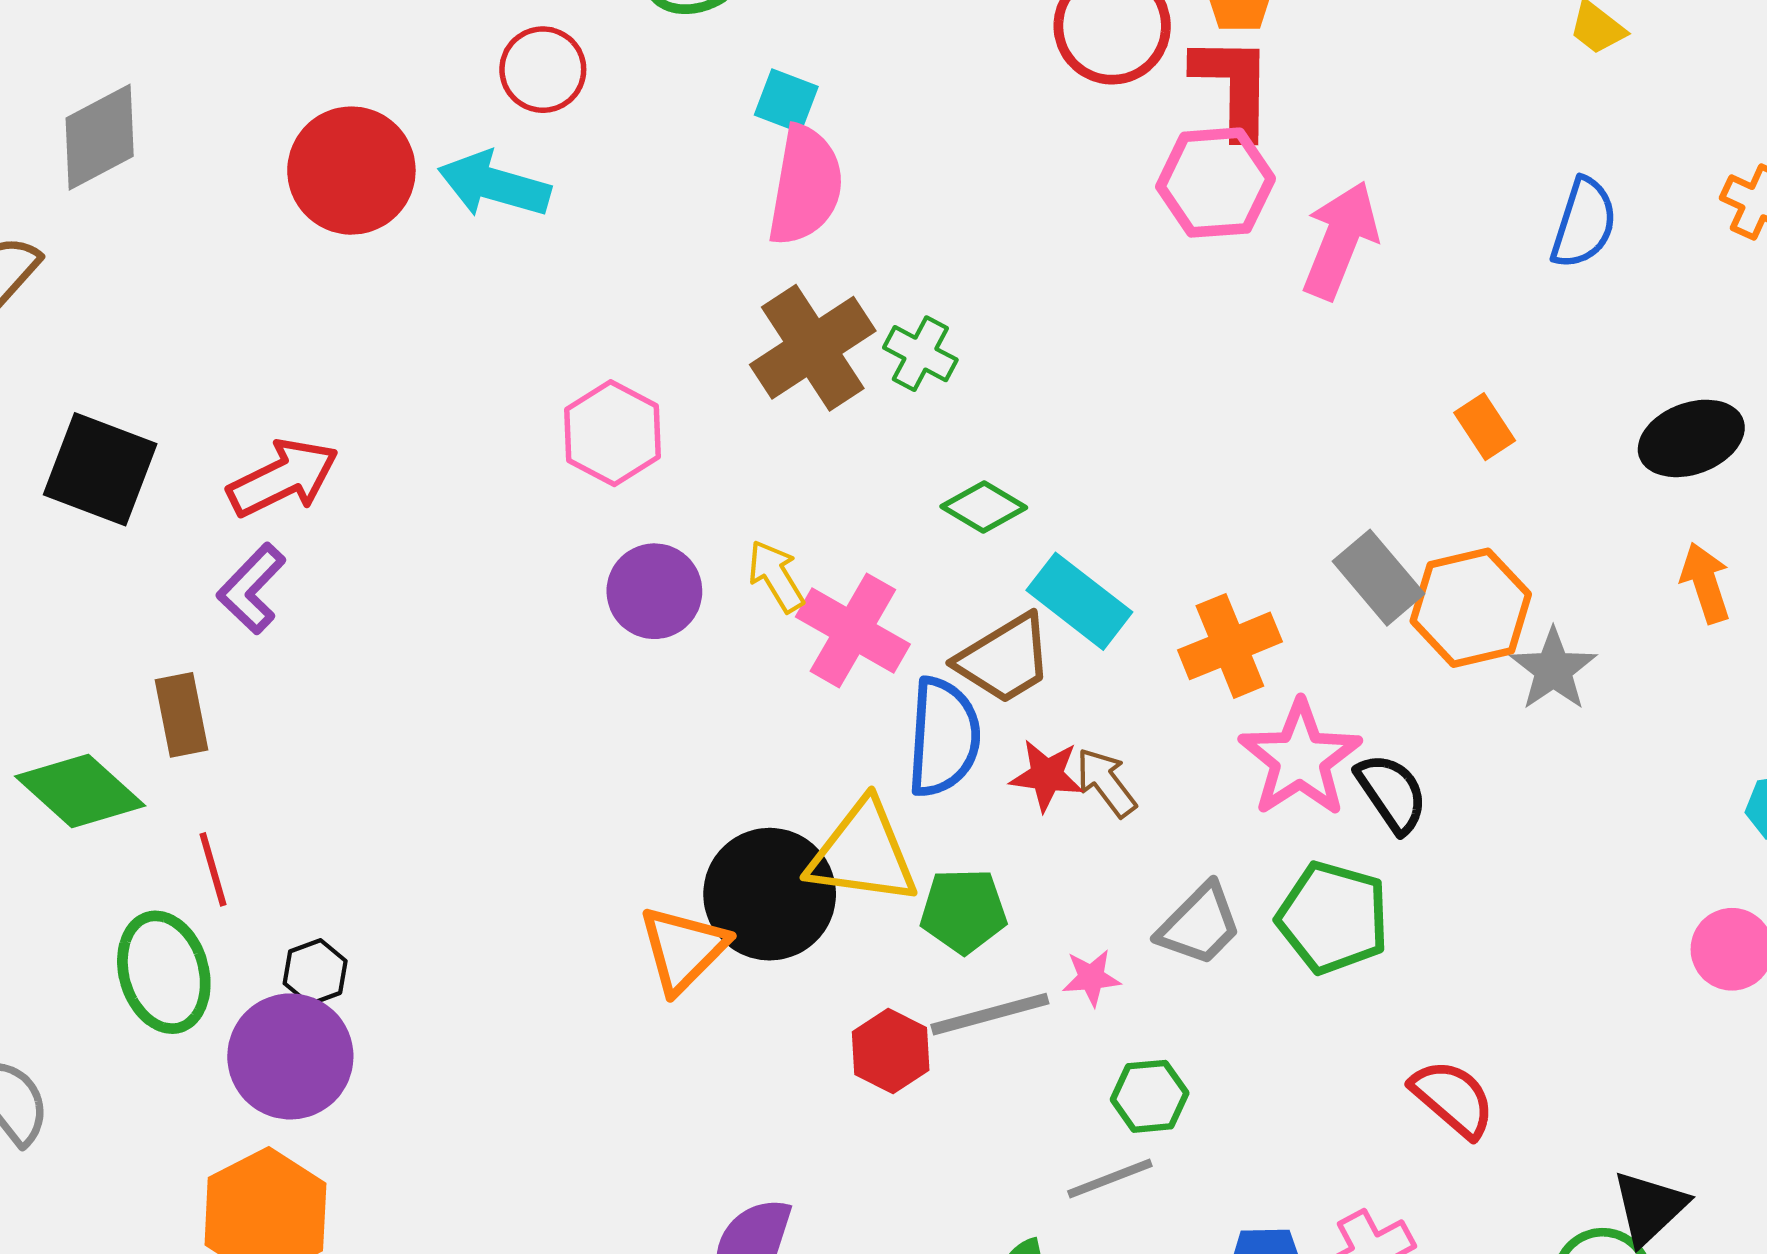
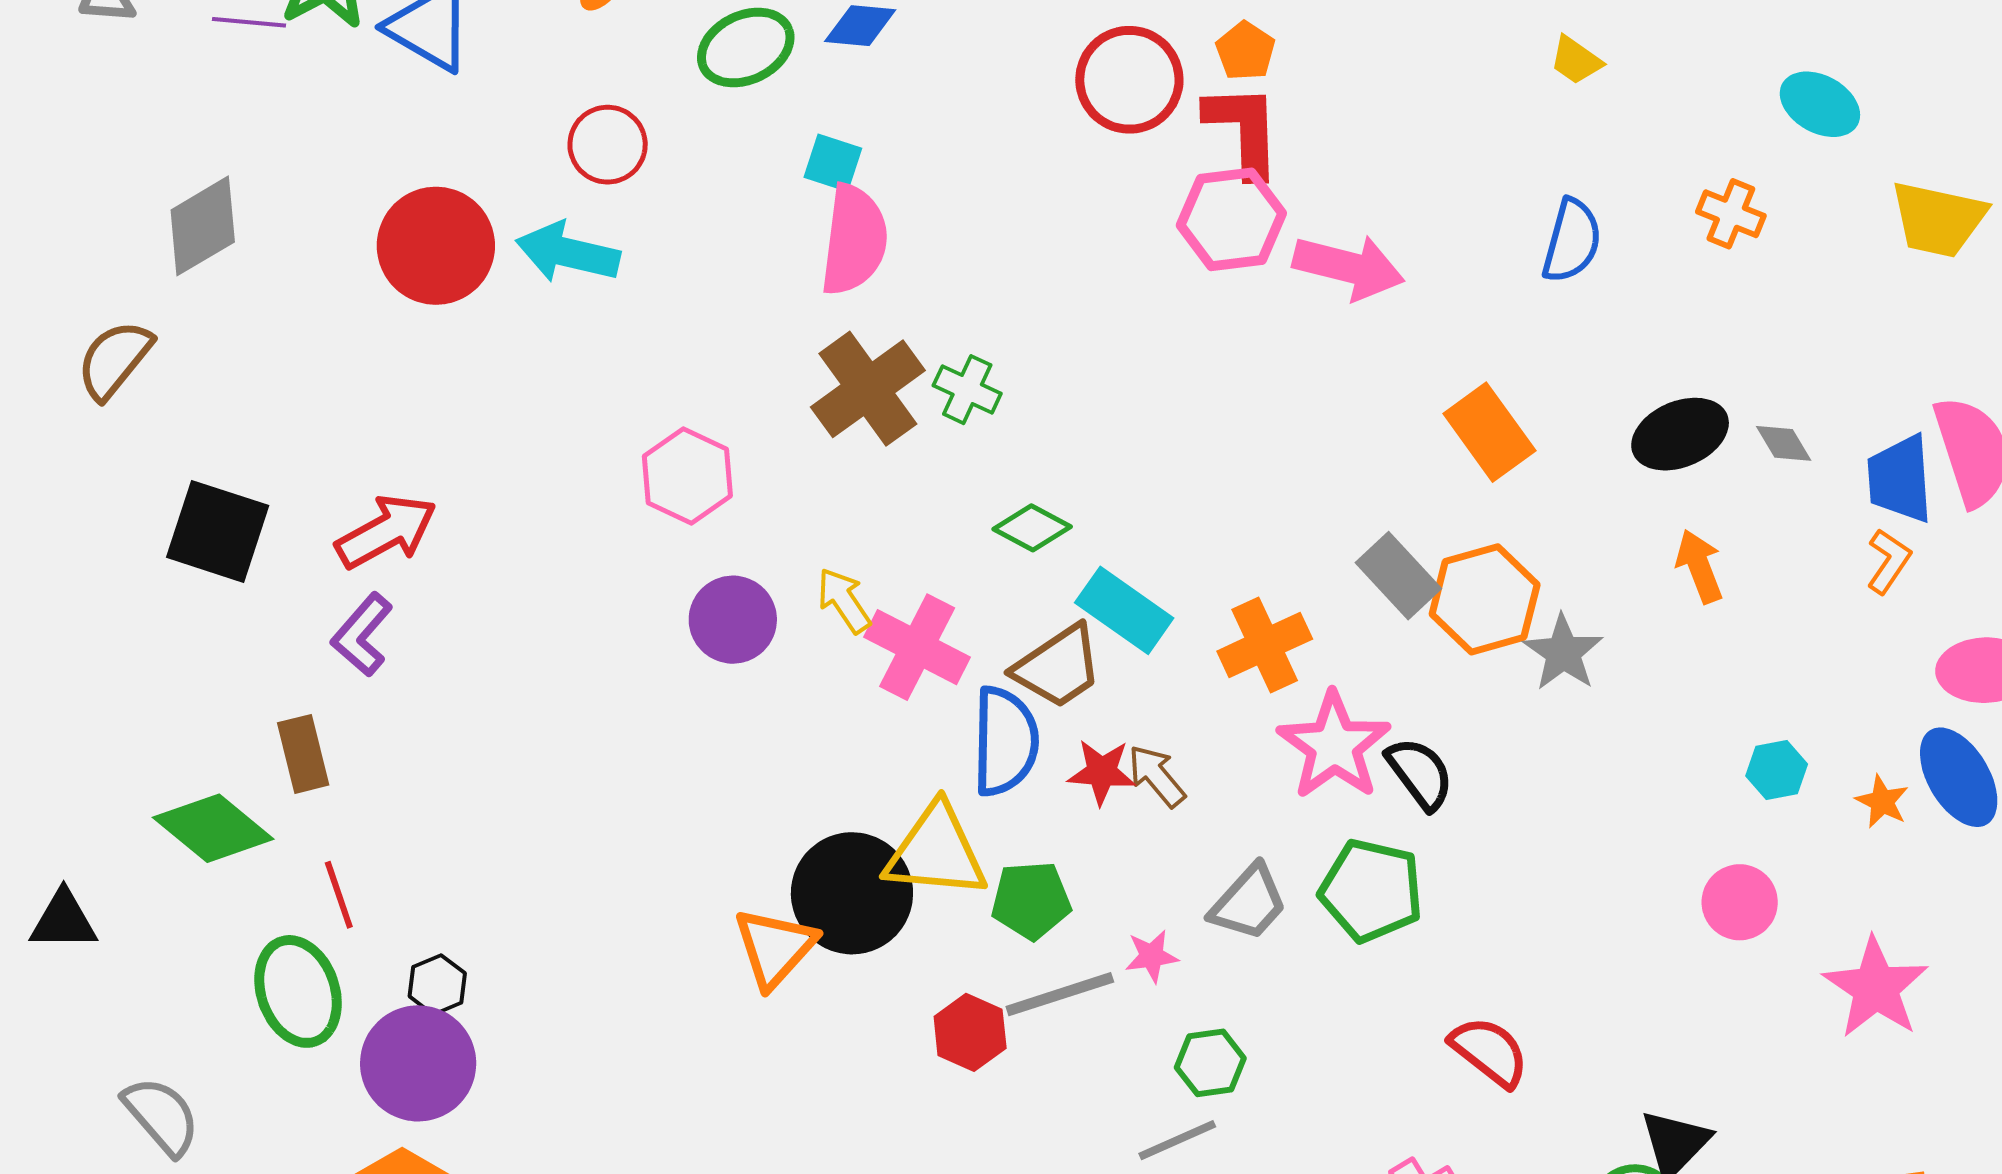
pink arrow: (1340, 240) -> (1349, 267), turned 85
orange rectangle: (1485, 427) -> (1489, 432), size x1.6

